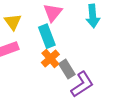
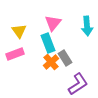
gray rectangle: (67, 69) -> (65, 58), moved

